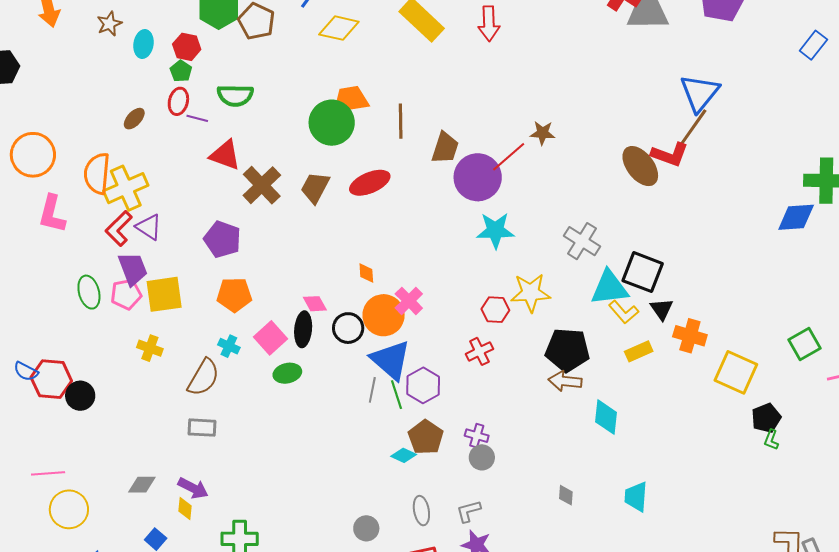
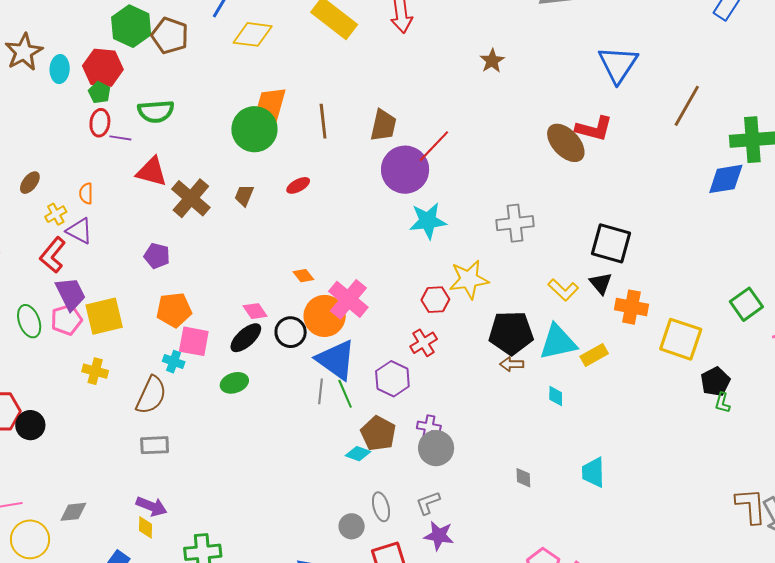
brown star: (109, 24) -> (24, 52), size x1.5
red hexagon: (187, 47) -> (103, 68), size x1.4
orange trapezoid: (351, 100) -> (271, 105), turned -60
brown ellipse: (134, 119) -> (30, 183), moved
brown line: (692, 128) -> (687, 106), moved
brown star: (542, 133) -> (492, 61), moved, turned -30
brown trapezoid: (445, 148) -> (383, 125), moved
orange semicircle: (97, 174) -> (86, 193), moved, size x0.5
red ellipse: (370, 183) -> (298, 185), size x0.6
yellow cross: (126, 188) -> (56, 214), size x0.5
brown trapezoid: (315, 188) -> (244, 195), size x0.7
purple triangle: (149, 227) -> (79, 231), moved
purple pentagon: (222, 239) -> (157, 256), size x0.7
gray cross: (582, 241) -> (515, 223), turned -33
black square: (643, 272) -> (611, 243), moved
orange diamond: (366, 273) -> (303, 276), turned -30
cyan triangle: (609, 288) -> (558, 342), moved
pink cross: (409, 301) -> (348, 299), size x1.4
black ellipse: (303, 329) -> (246, 338), turned 48
pink square: (271, 338) -> (194, 341), moved, turned -32
yellow rectangle: (639, 351) -> (594, 355), moved
brown arrow: (565, 381) -> (512, 364), size x0.7
purple hexagon: (423, 385) -> (392, 379), moved
cyan diamond: (606, 417) -> (556, 396), size x0.6
gray circle: (482, 457) -> (436, 448), size x1.4
gray diamond: (142, 485) -> (73, 512), moved
gray circle: (366, 528) -> (352, 526), moved

